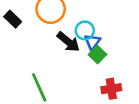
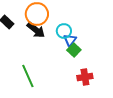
black arrow: (68, 42) -> (36, 30), moved

